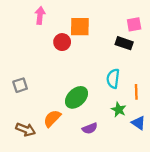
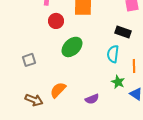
red circle: (62, 42) -> (56, 21), moved
black rectangle: (124, 43) -> (123, 32), moved
green ellipse: (77, 97) -> (72, 47), moved

